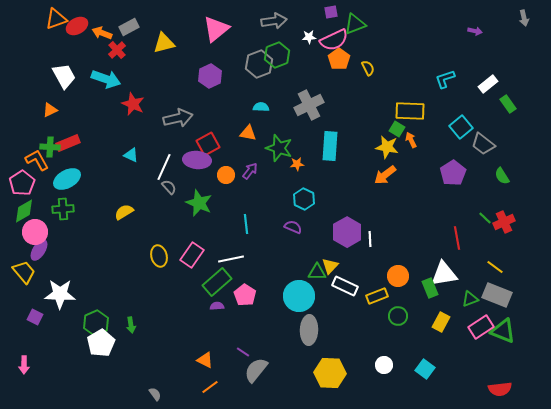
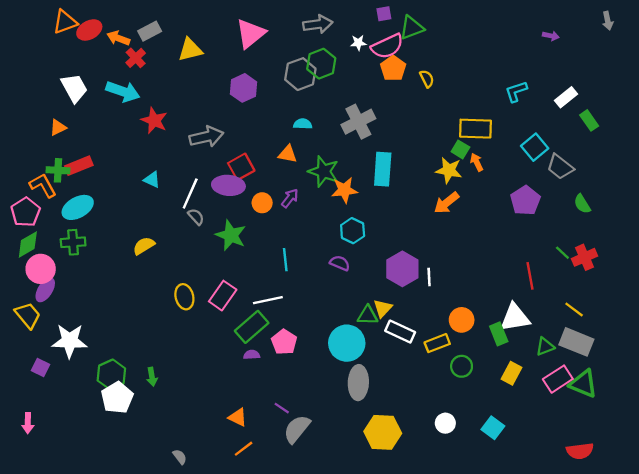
orange star: (297, 164) -> (344, 190), size x1.6

